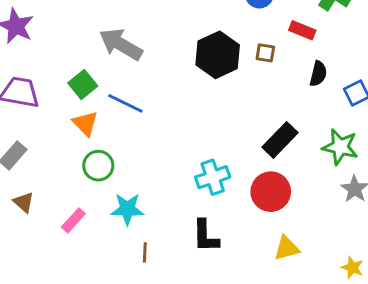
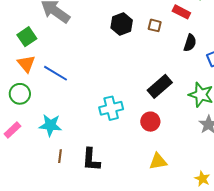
black hexagon: (218, 55) -> (122, 24), size x0.7
blue line: (125, 103) -> (56, 73), moved
green circle: (98, 166) -> (20, 94), moved
red circle: (271, 192) -> (150, 122), size x0.7
black L-shape: (206, 236) -> (91, 160), moved

